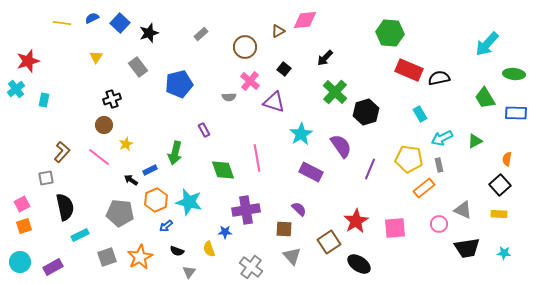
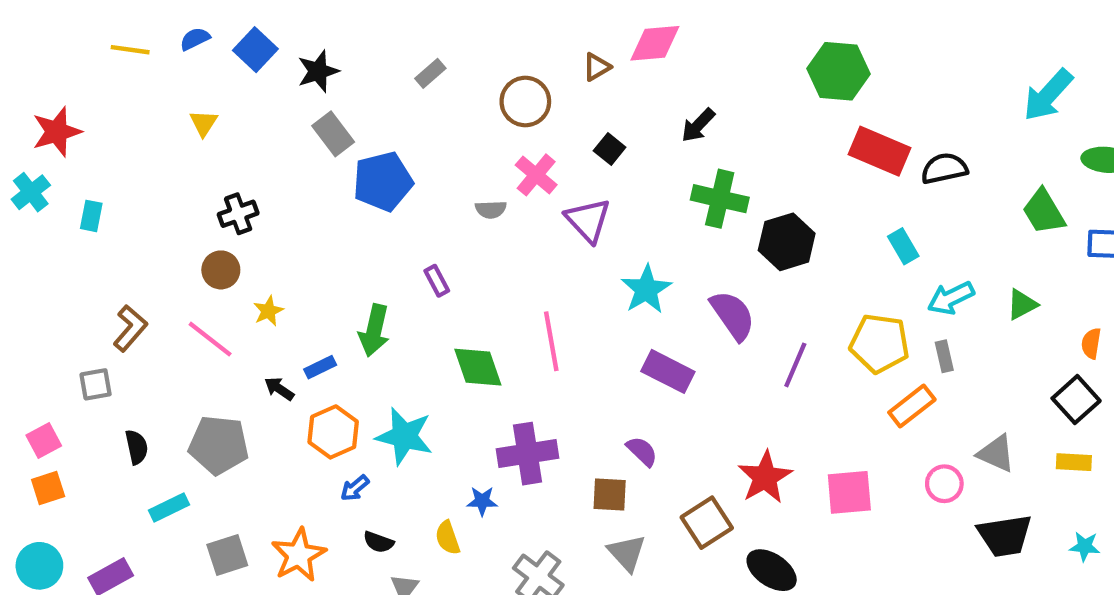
gray rectangle: (138, 67) -> (333, 134), moved
green cross: (335, 92) -> (720, 199), turned -30
purple triangle: (274, 102) -> (588, 220), turned 30
black semicircle: (65, 207) -> (137, 447), size x0.6
gray pentagon: (120, 213) -> (219, 445), moved

